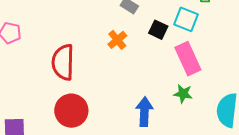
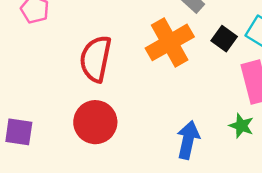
orange cross: (117, 40) -> (170, 42), size x1.8

